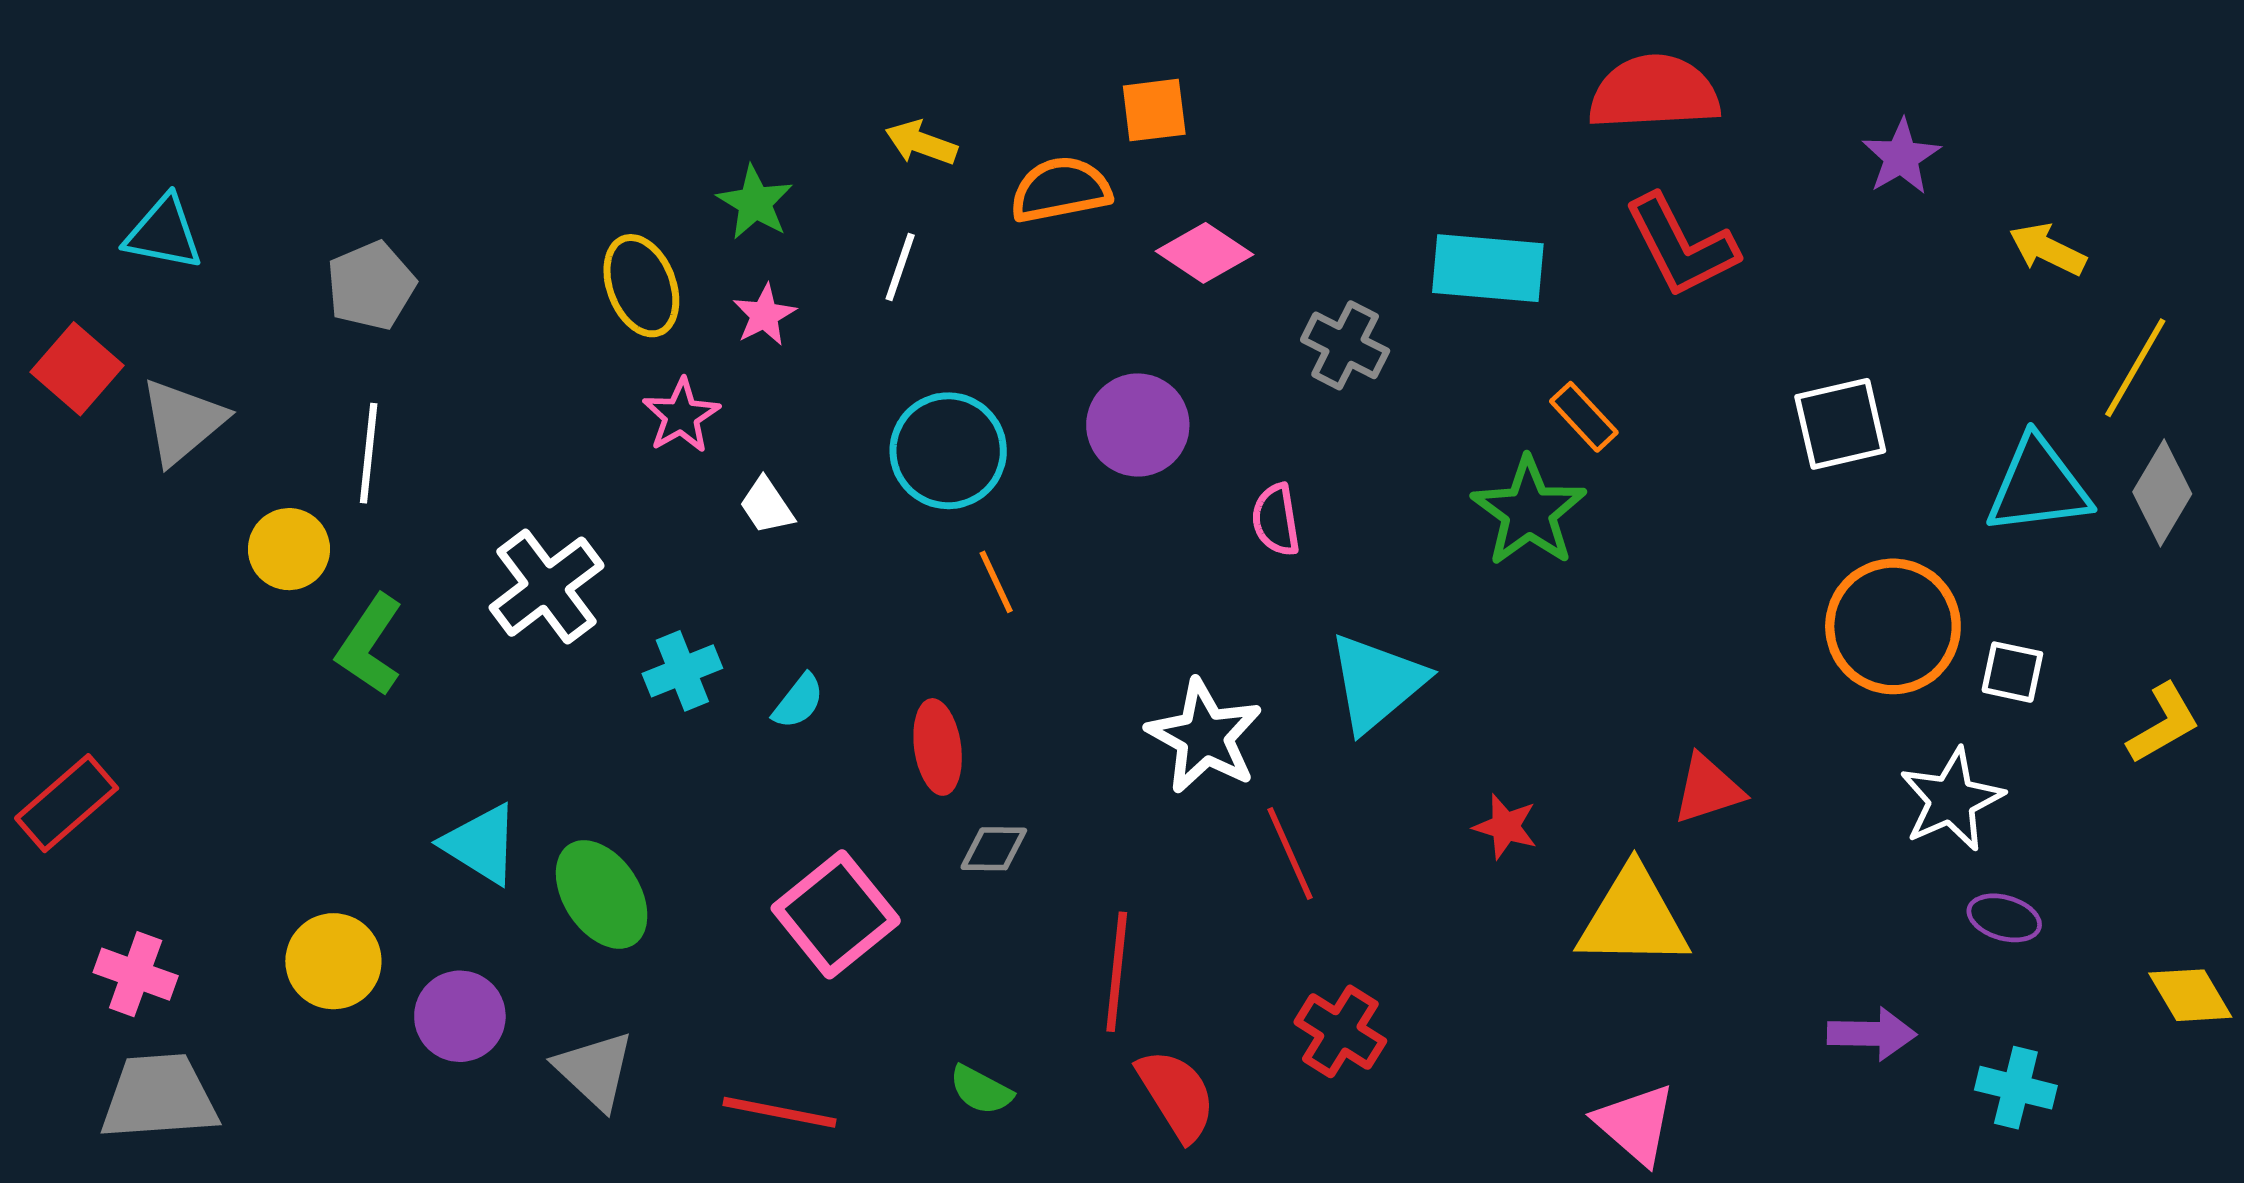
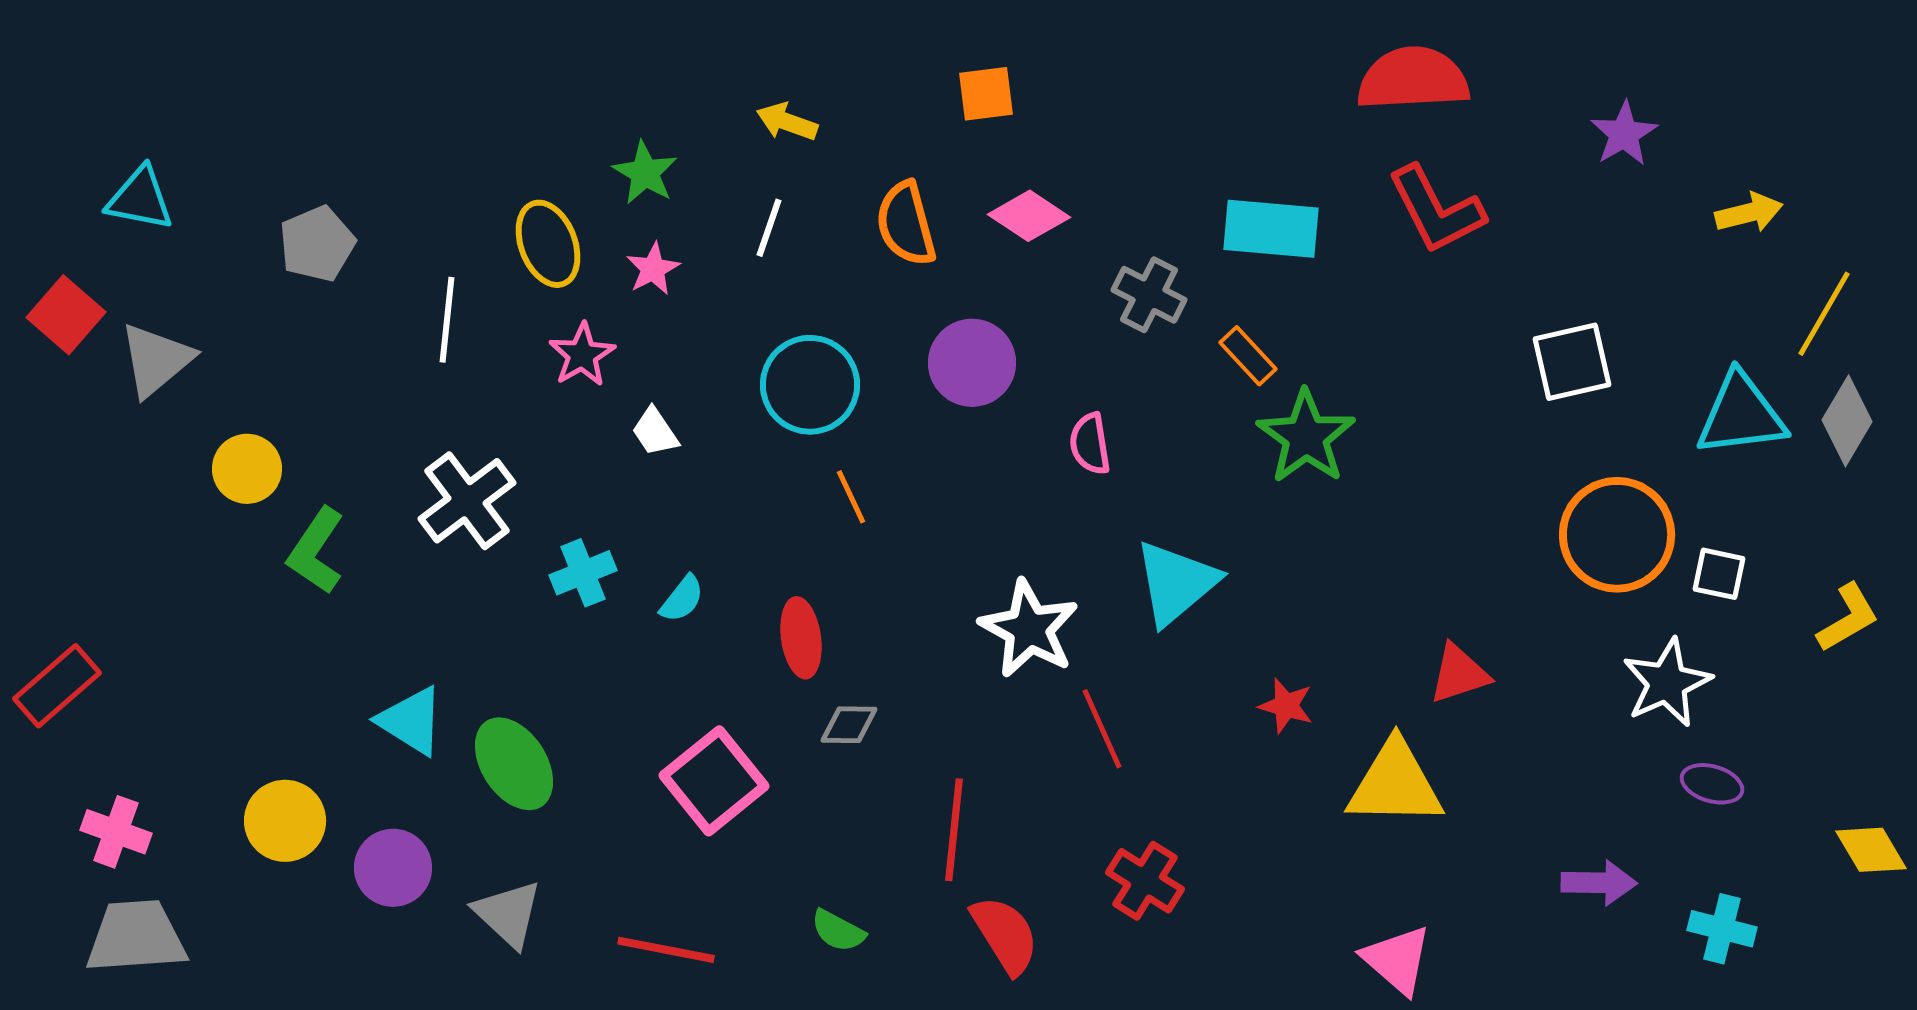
orange semicircle: (1061, 190) -> (906, 224), moved, turned -94
yellow arrow: (2048, 249) -> (1749, 213), turned 140
orange rectangle: (1584, 417) -> (1248, 356), moved
white line: (369, 453) -> (447, 320), moved

